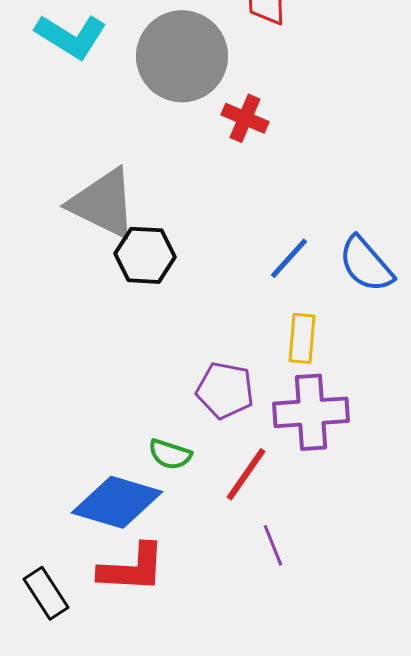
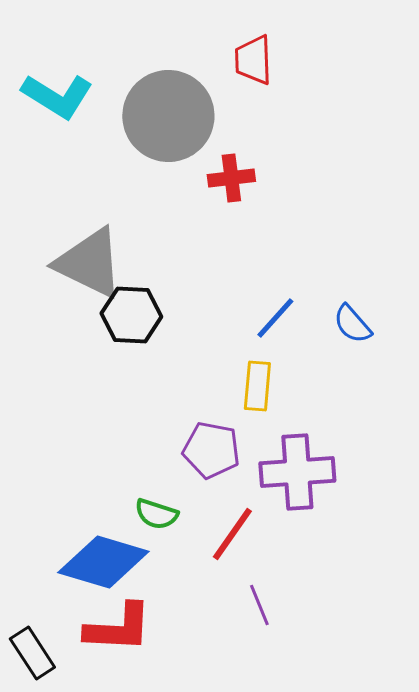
red cross: (245, 118) -> (231, 178), turned -30
blue semicircle: (366, 264) -> (352, 324), size x0.7
yellow rectangle: (302, 338) -> (257, 386), moved

